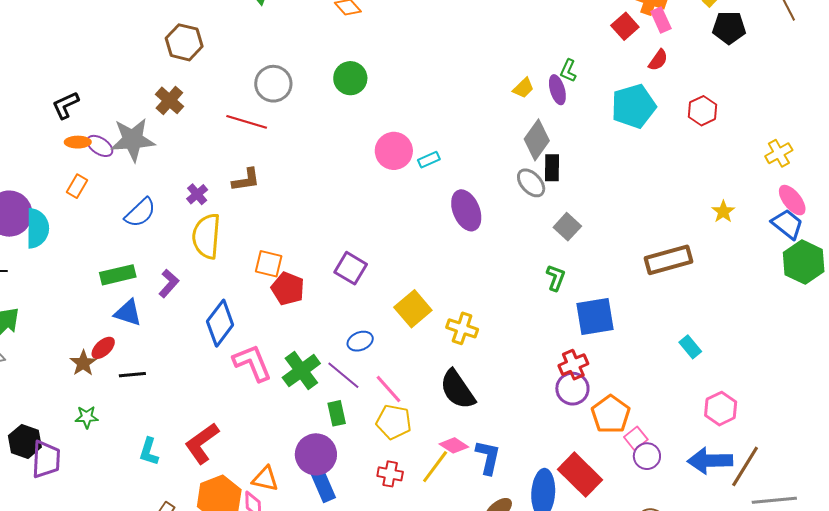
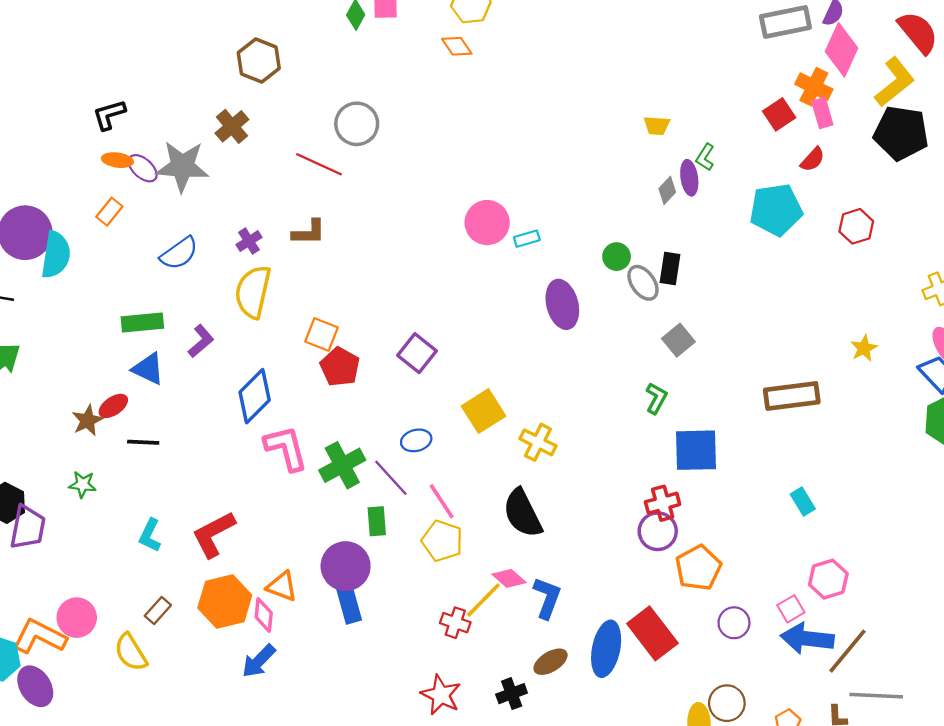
black pentagon: (729, 28) -> (901, 133), size x1.4
green circle: (350, 78) -> (617, 257), moved, size x0.7
yellow trapezoid: (523, 88) -> (657, 126), moved, turned 40
gray diamond: (537, 140) -> (667, 190), moved, size x0.6
pink square: (636, 438) -> (791, 609), moved
red cross: (390, 474) -> (455, 623), moved

